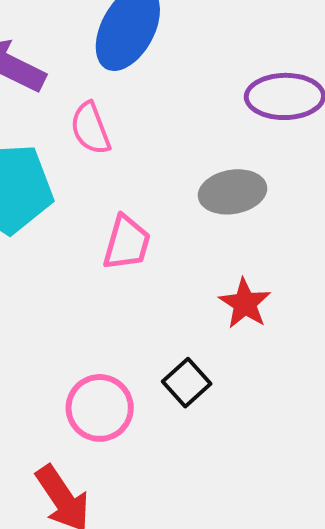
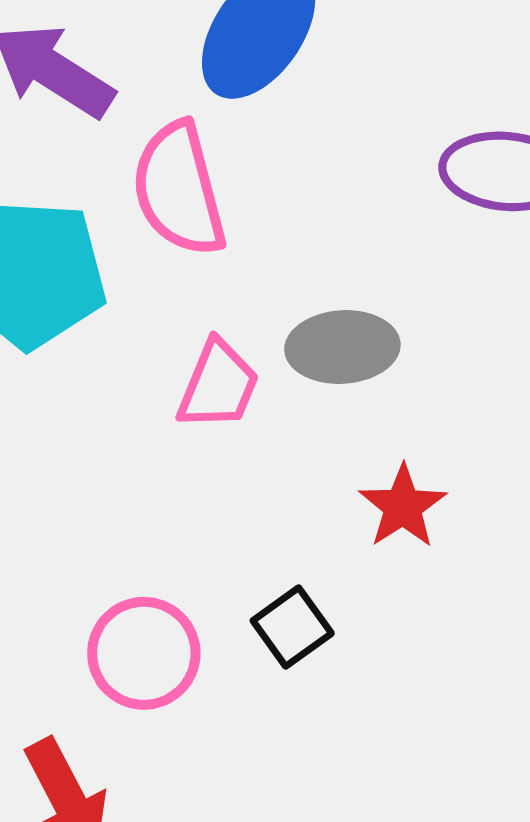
pink semicircle: (90, 128) -> (179, 189), size x1.5
gray ellipse: (232, 192) -> (342, 347), moved

